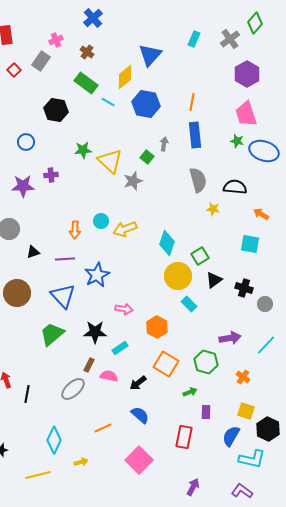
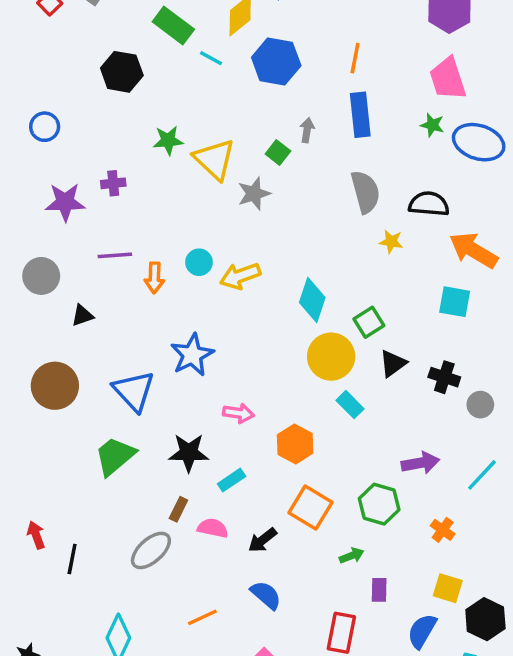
blue circle: (26, 142) -> (45, 127), moved
orange arrow: (261, 214) -> (473, 250), size x1.8
purple line: (65, 259) -> (115, 255), moved

